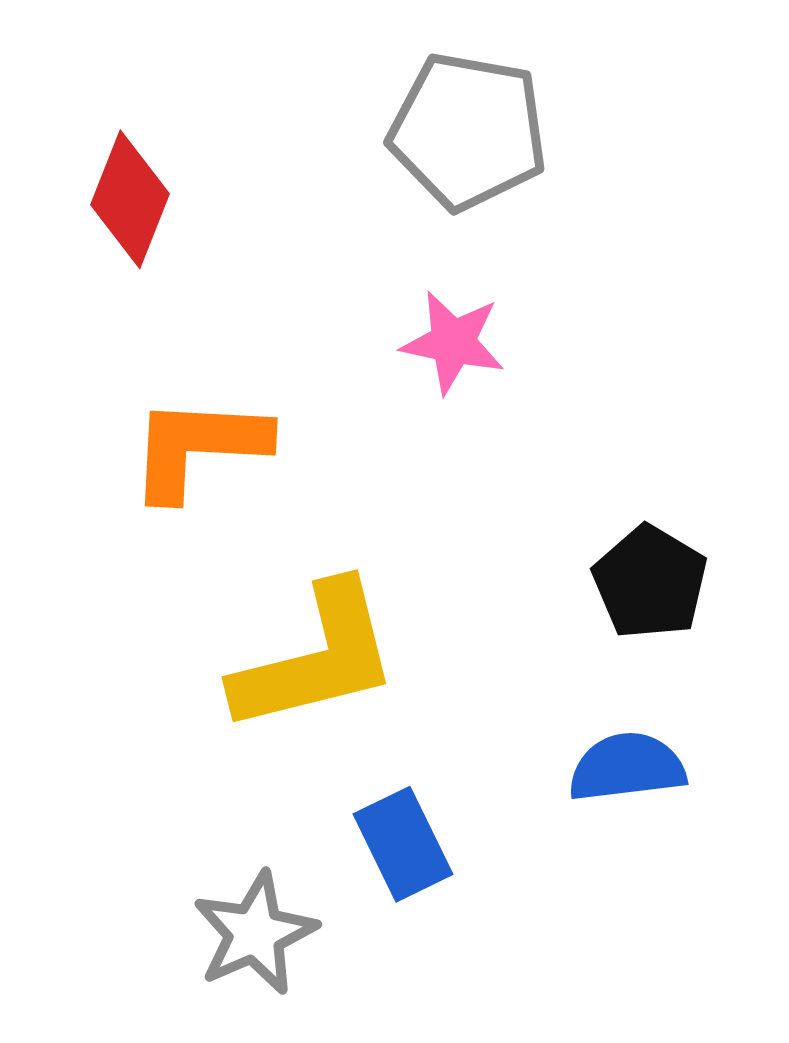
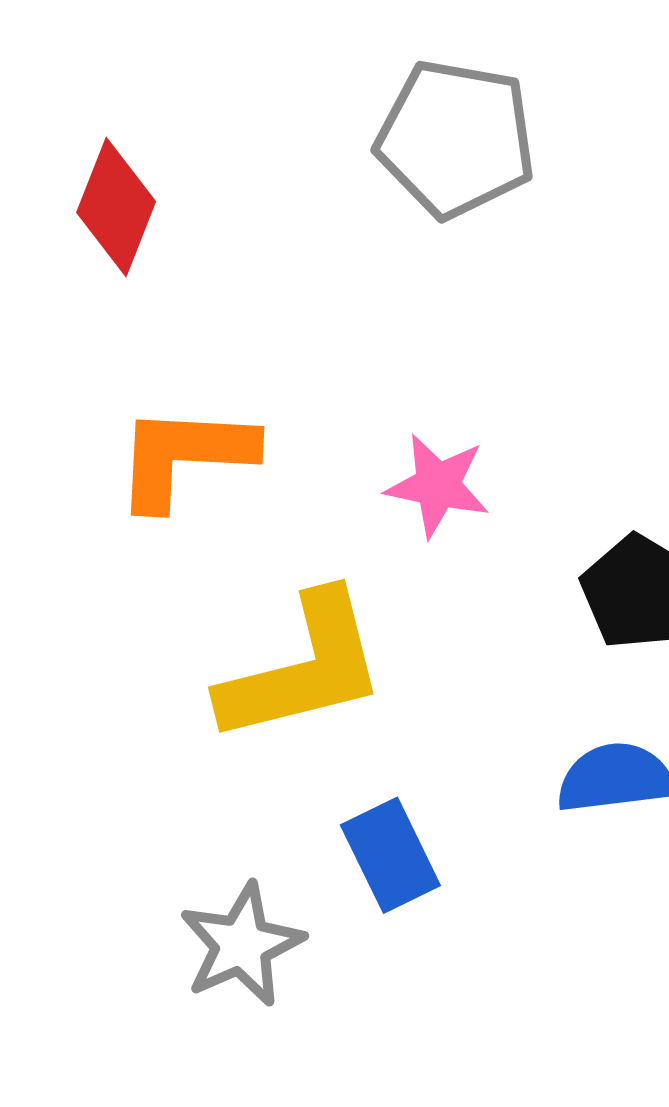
pink star: (453, 342) -> (438, 485), moved

